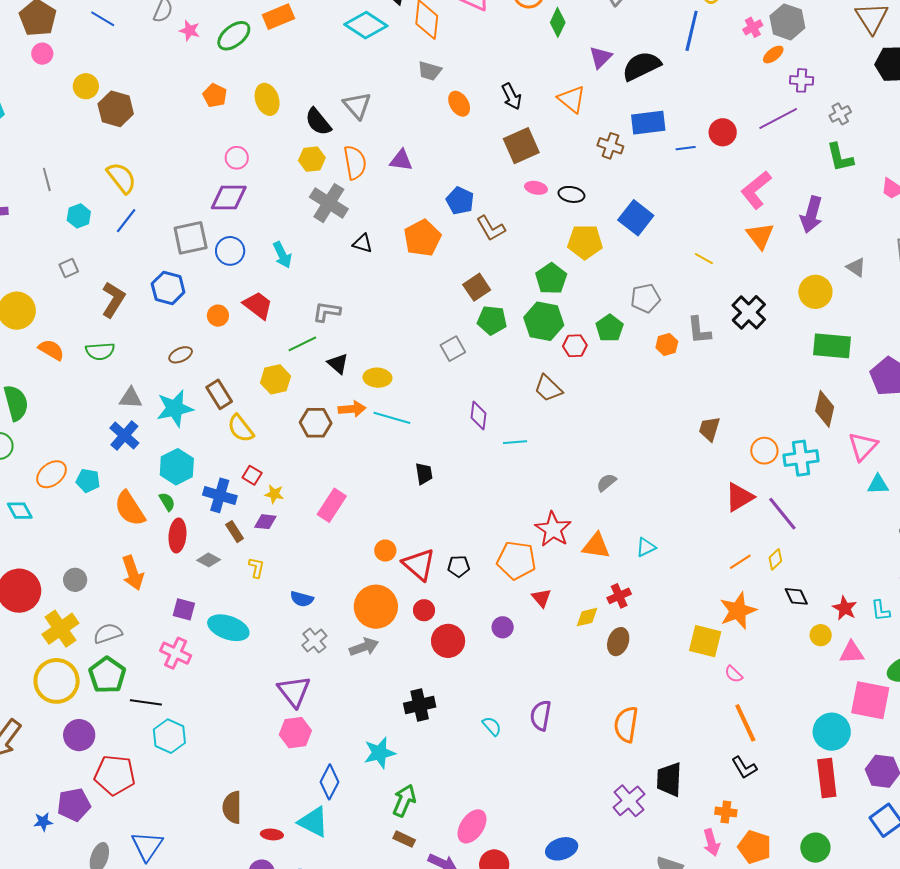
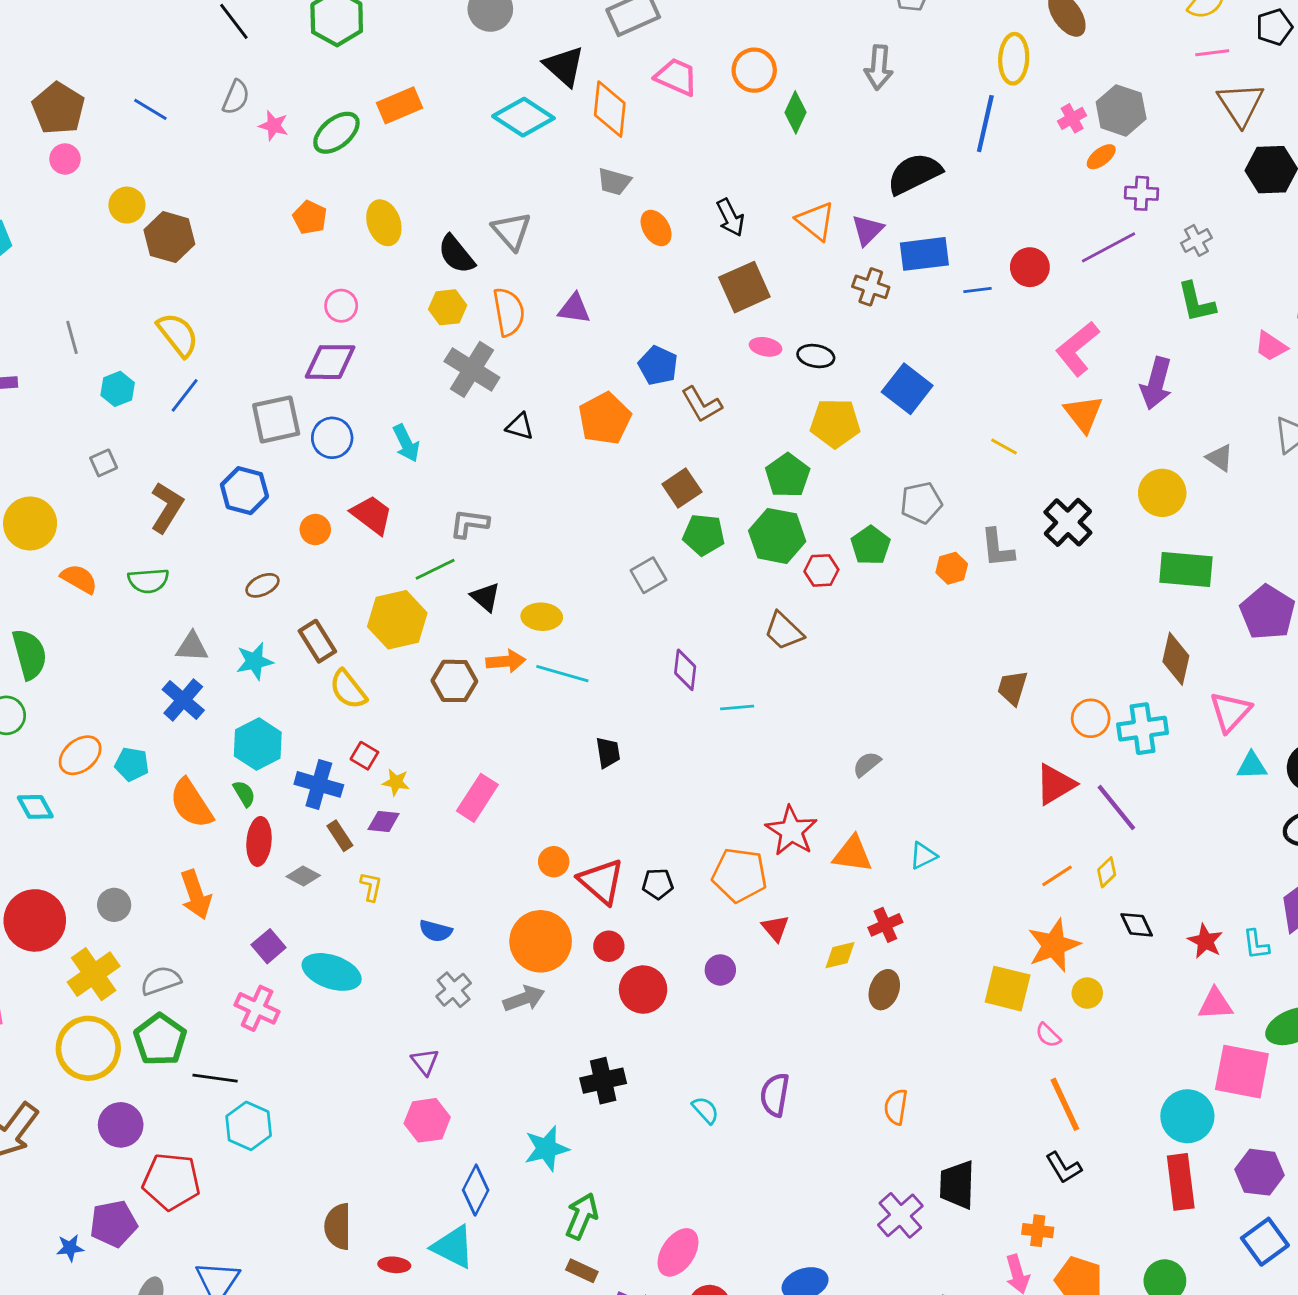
purple triangle: (601, 57) -> (867, 230), moved
yellow hexagon: (276, 379) -> (397, 620), size x1.4
cyan star: (175, 408) -> (255, 661), size x0.7
purple square: (184, 609) -> (269, 946), turned 35
yellow circle: (821, 635) -> (1087, 993), moved
purple triangle: (294, 691) -> (425, 1062), size x0.6
orange semicircle: (626, 724) -> (896, 1107), size x0.7

